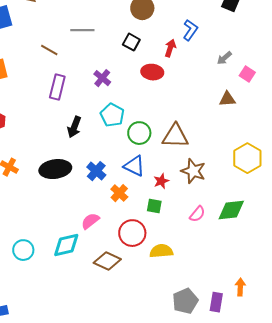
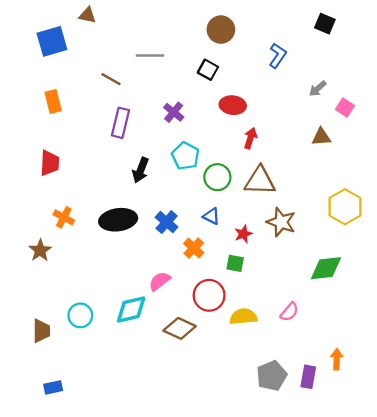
red arrow: (170, 48) -> (250, 138), moved
blue triangle: (134, 166) -> (211, 216), size x0.7
pink semicircle: (197, 214) -> (289, 312), moved

